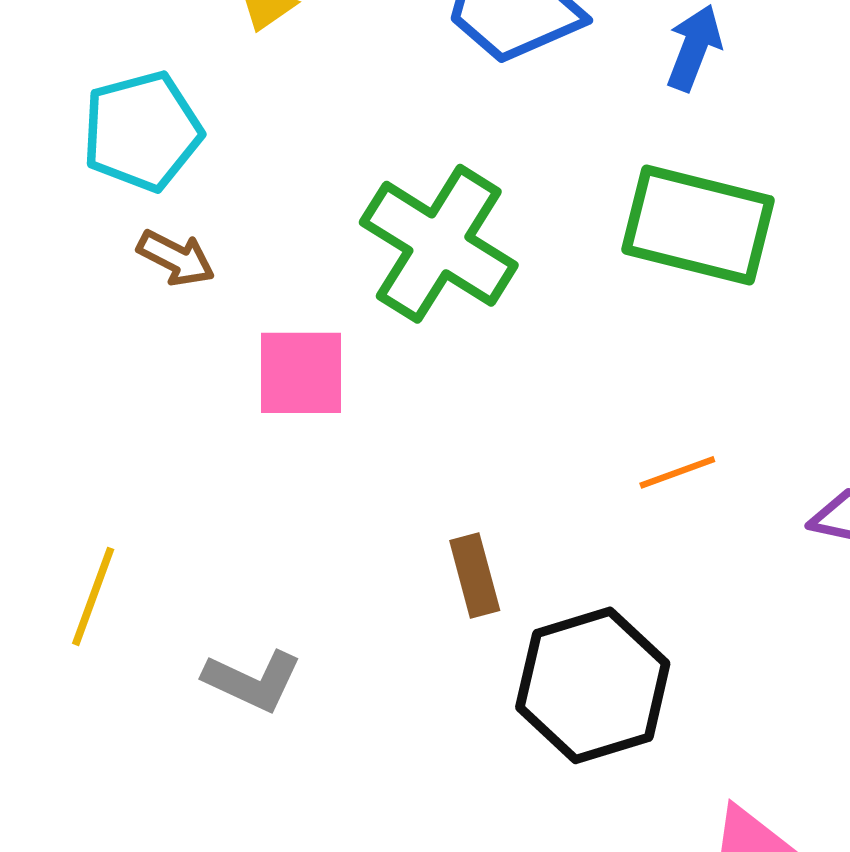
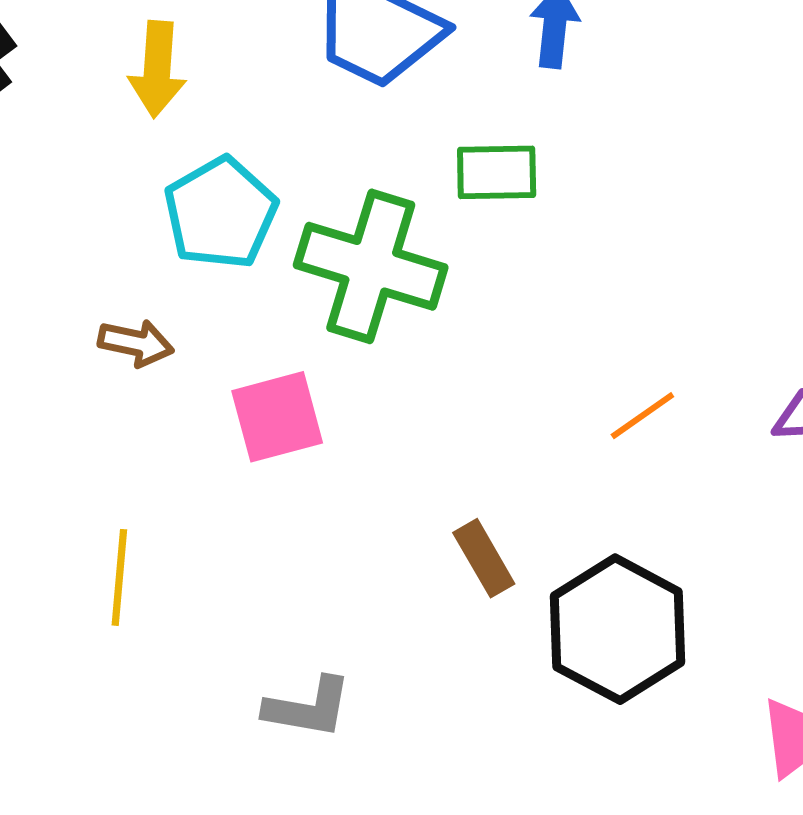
cyan pentagon: (142, 131) -> (221, 213), moved
green rectangle: (698, 225) -> (497, 172), moved, size x0.6
yellow line: (93, 596) -> (119, 577), moved

